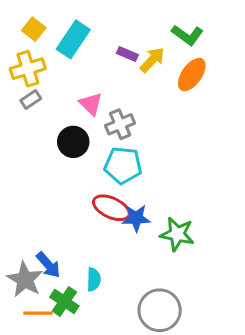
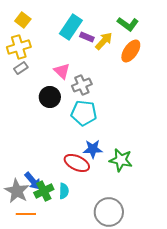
cyan rectangle: (73, 39) -> (71, 27), moved
red ellipse: (111, 208) -> (77, 163), moved
green cross: (64, 301) -> (44, 191), moved, turned 30

